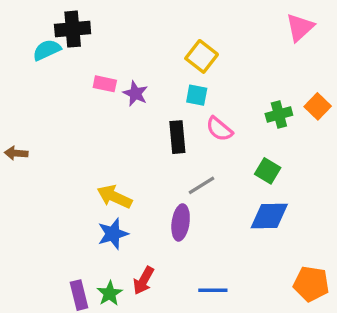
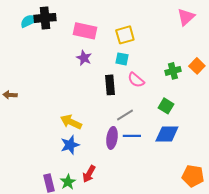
cyan semicircle: (47, 50) -> (29, 21), moved
yellow square: (202, 56) -> (125, 35), turned 36
pink rectangle: (105, 84) -> (85, 31), moved, size x1.6
blue line: (213, 290) -> (132, 136), moved

